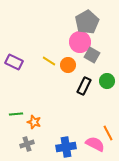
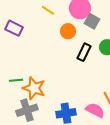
yellow line: (49, 61) -> (48, 10), moved
orange star: (34, 122) -> (34, 88), size x1.6
gray cross: (27, 144) -> (27, 110), size x1.5

